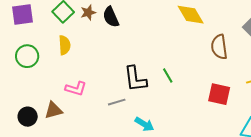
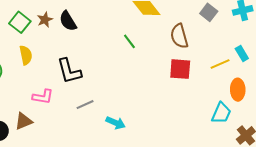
green line: (168, 75) -> (129, 41), moved
black L-shape: (135, 79) -> (69, 71), moved
red square: (219, 94) -> (180, 69), moved

